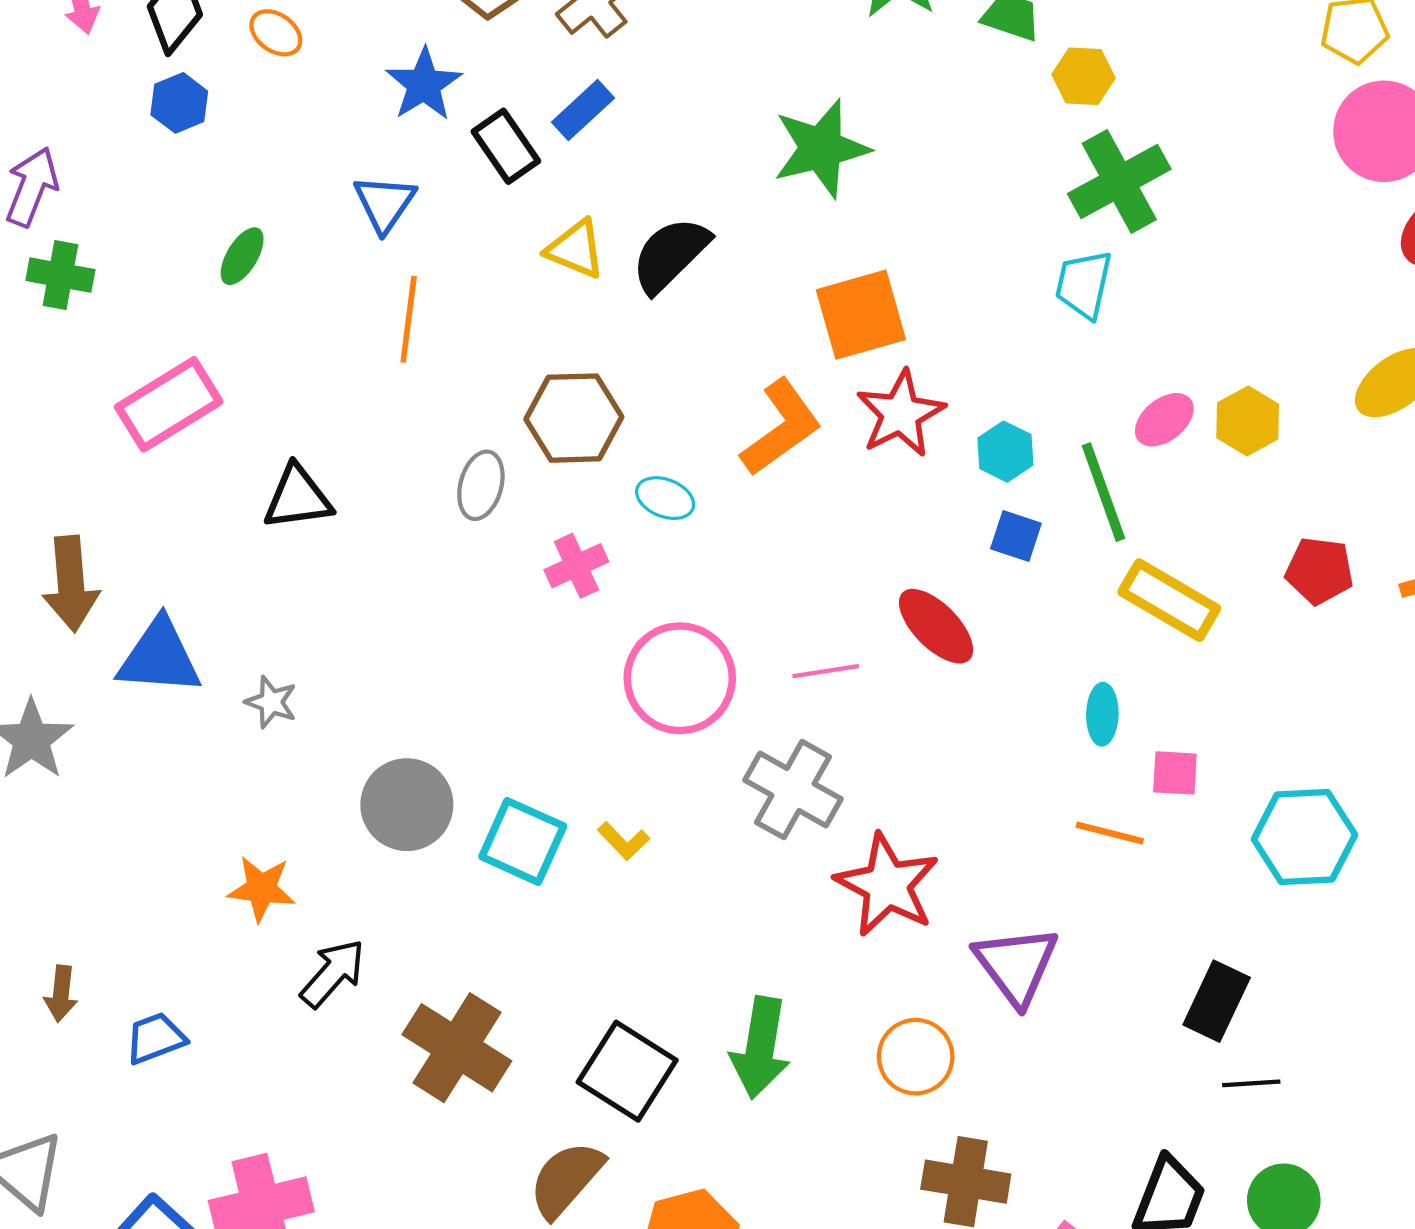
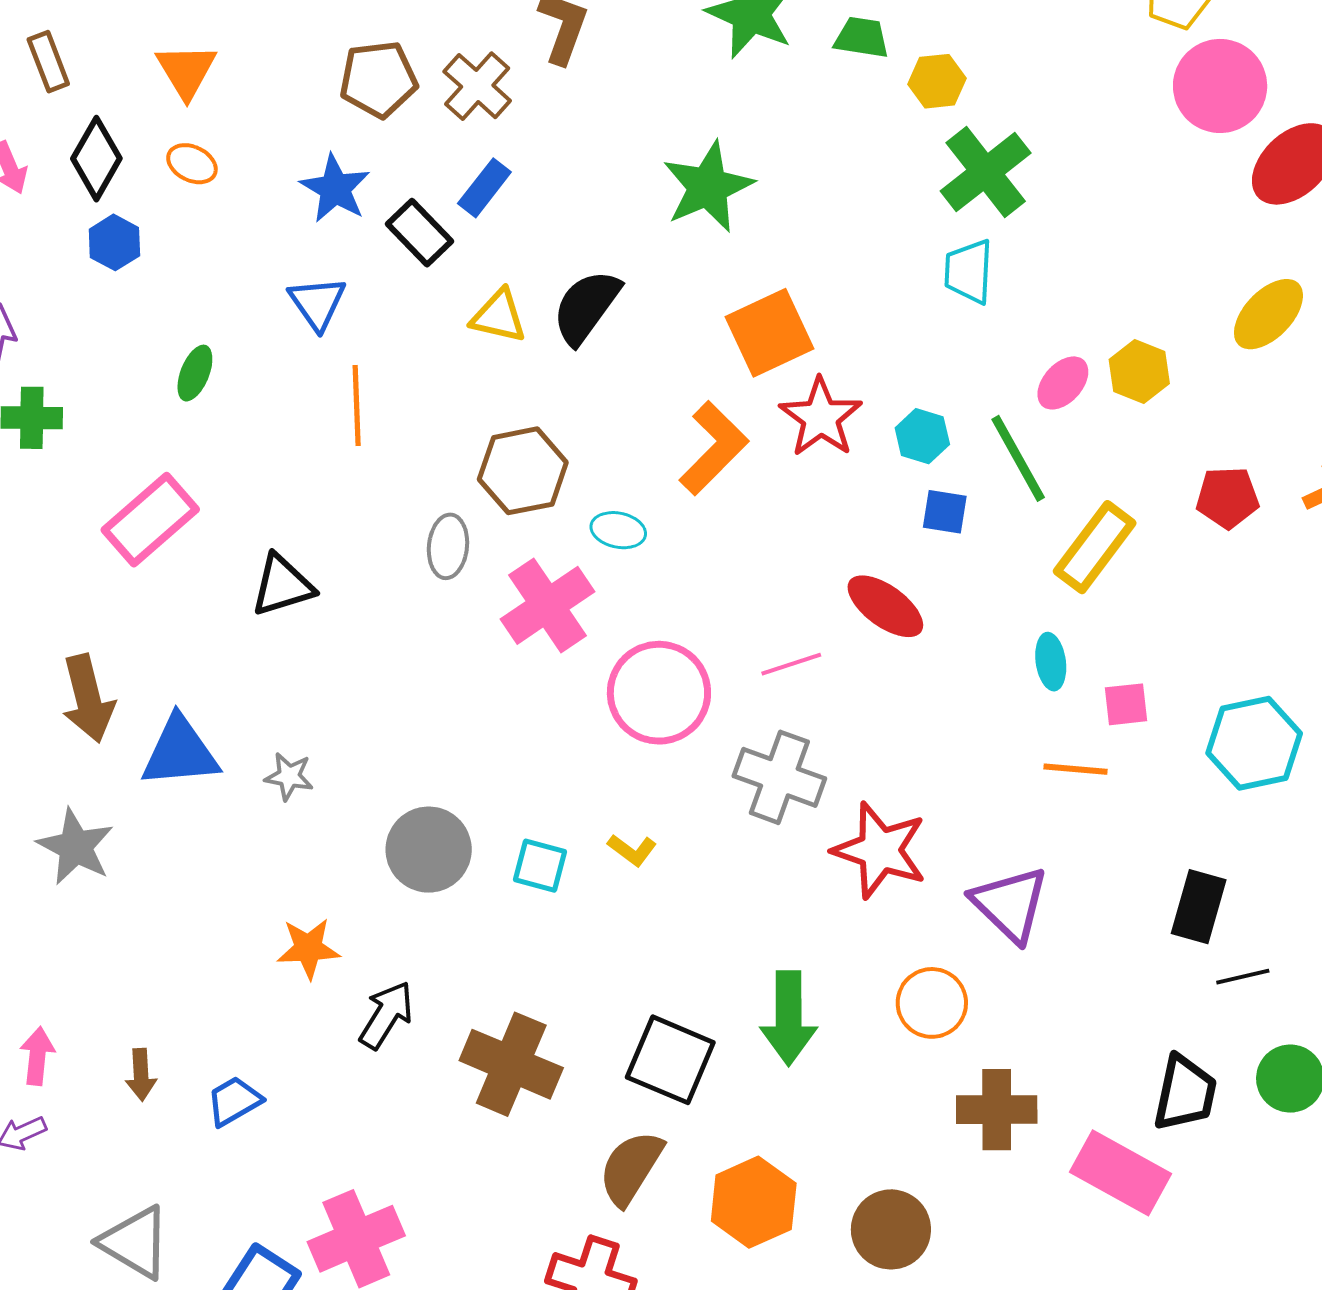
pink cross: (576, 566) -> (547, 605), size x1.6
yellow rectangle: (1169, 600) -> (1095, 547), turned -74
cyan square: (523, 841) -> (540, 866), size x0.7

